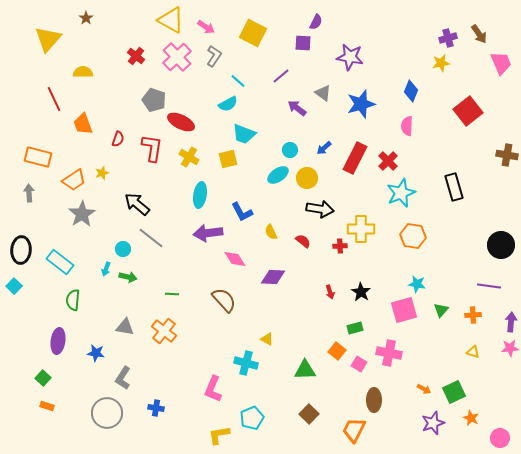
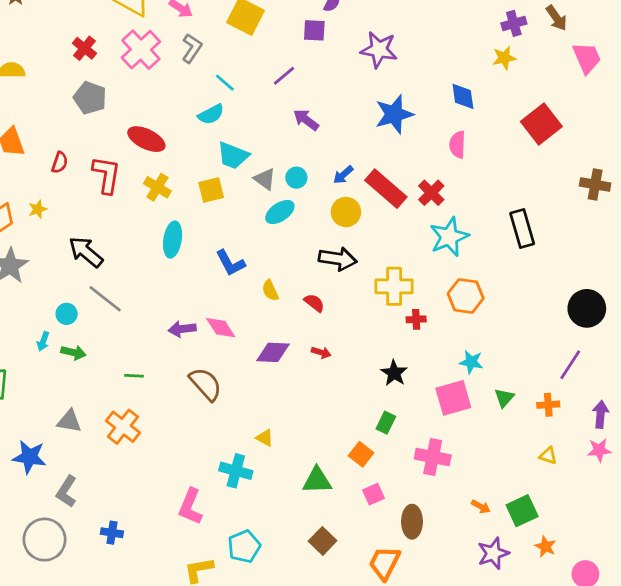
blue diamond: (411, 91) -> (463, 96), turned -30
gray triangle: (323, 93) -> (265, 179), moved
gray pentagon: (154, 100) -> (90, 98), moved
red rectangle: (355, 158) -> (386, 189), turned -76
yellow circle: (307, 178) -> (346, 212), moved
purple arrow: (208, 233) -> (182, 329), moved, size x0.7
red cross: (340, 246) -> (416, 319), moved
purple line: (489, 286) -> (570, 365), turned -65
red arrow: (330, 292) -> (321, 352), moved, turned -56
green rectangle: (355, 328) -> (386, 423), turned -49
blue star: (96, 353) -> (29, 457), size x1.4
pink square: (359, 364) -> (373, 494), moved, turned 35

